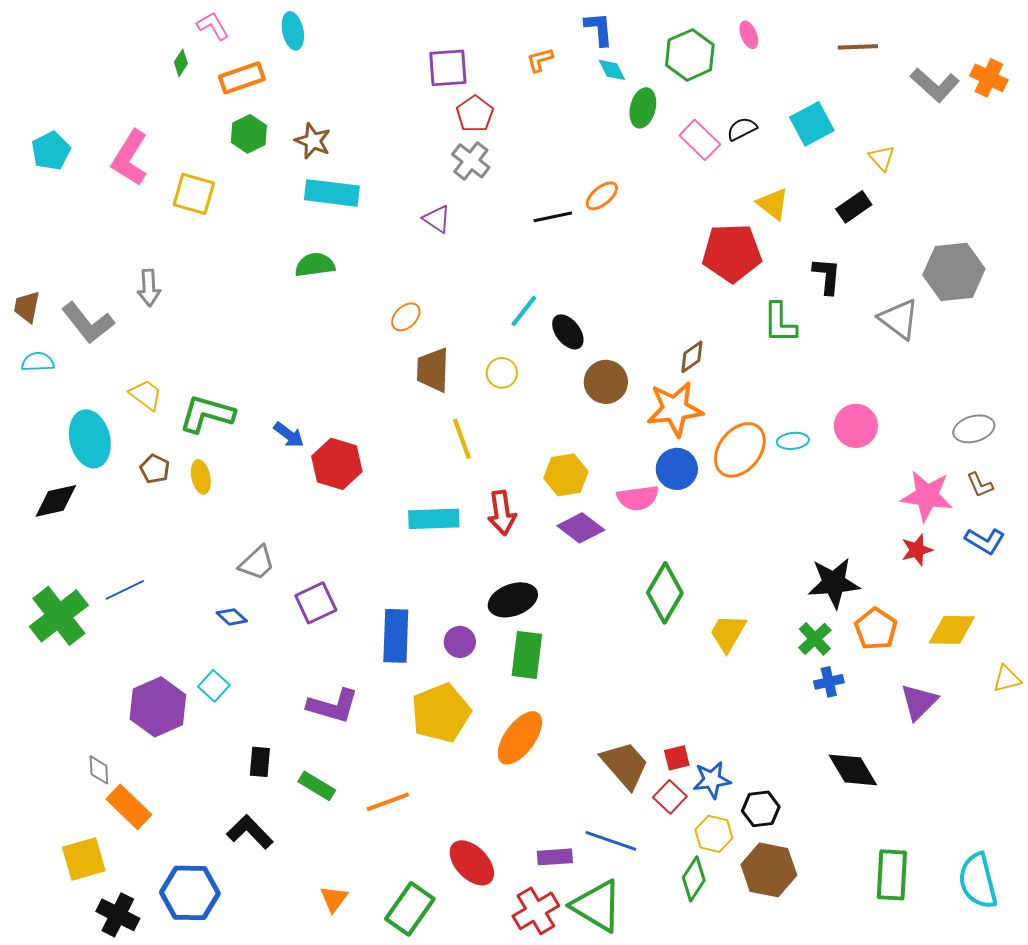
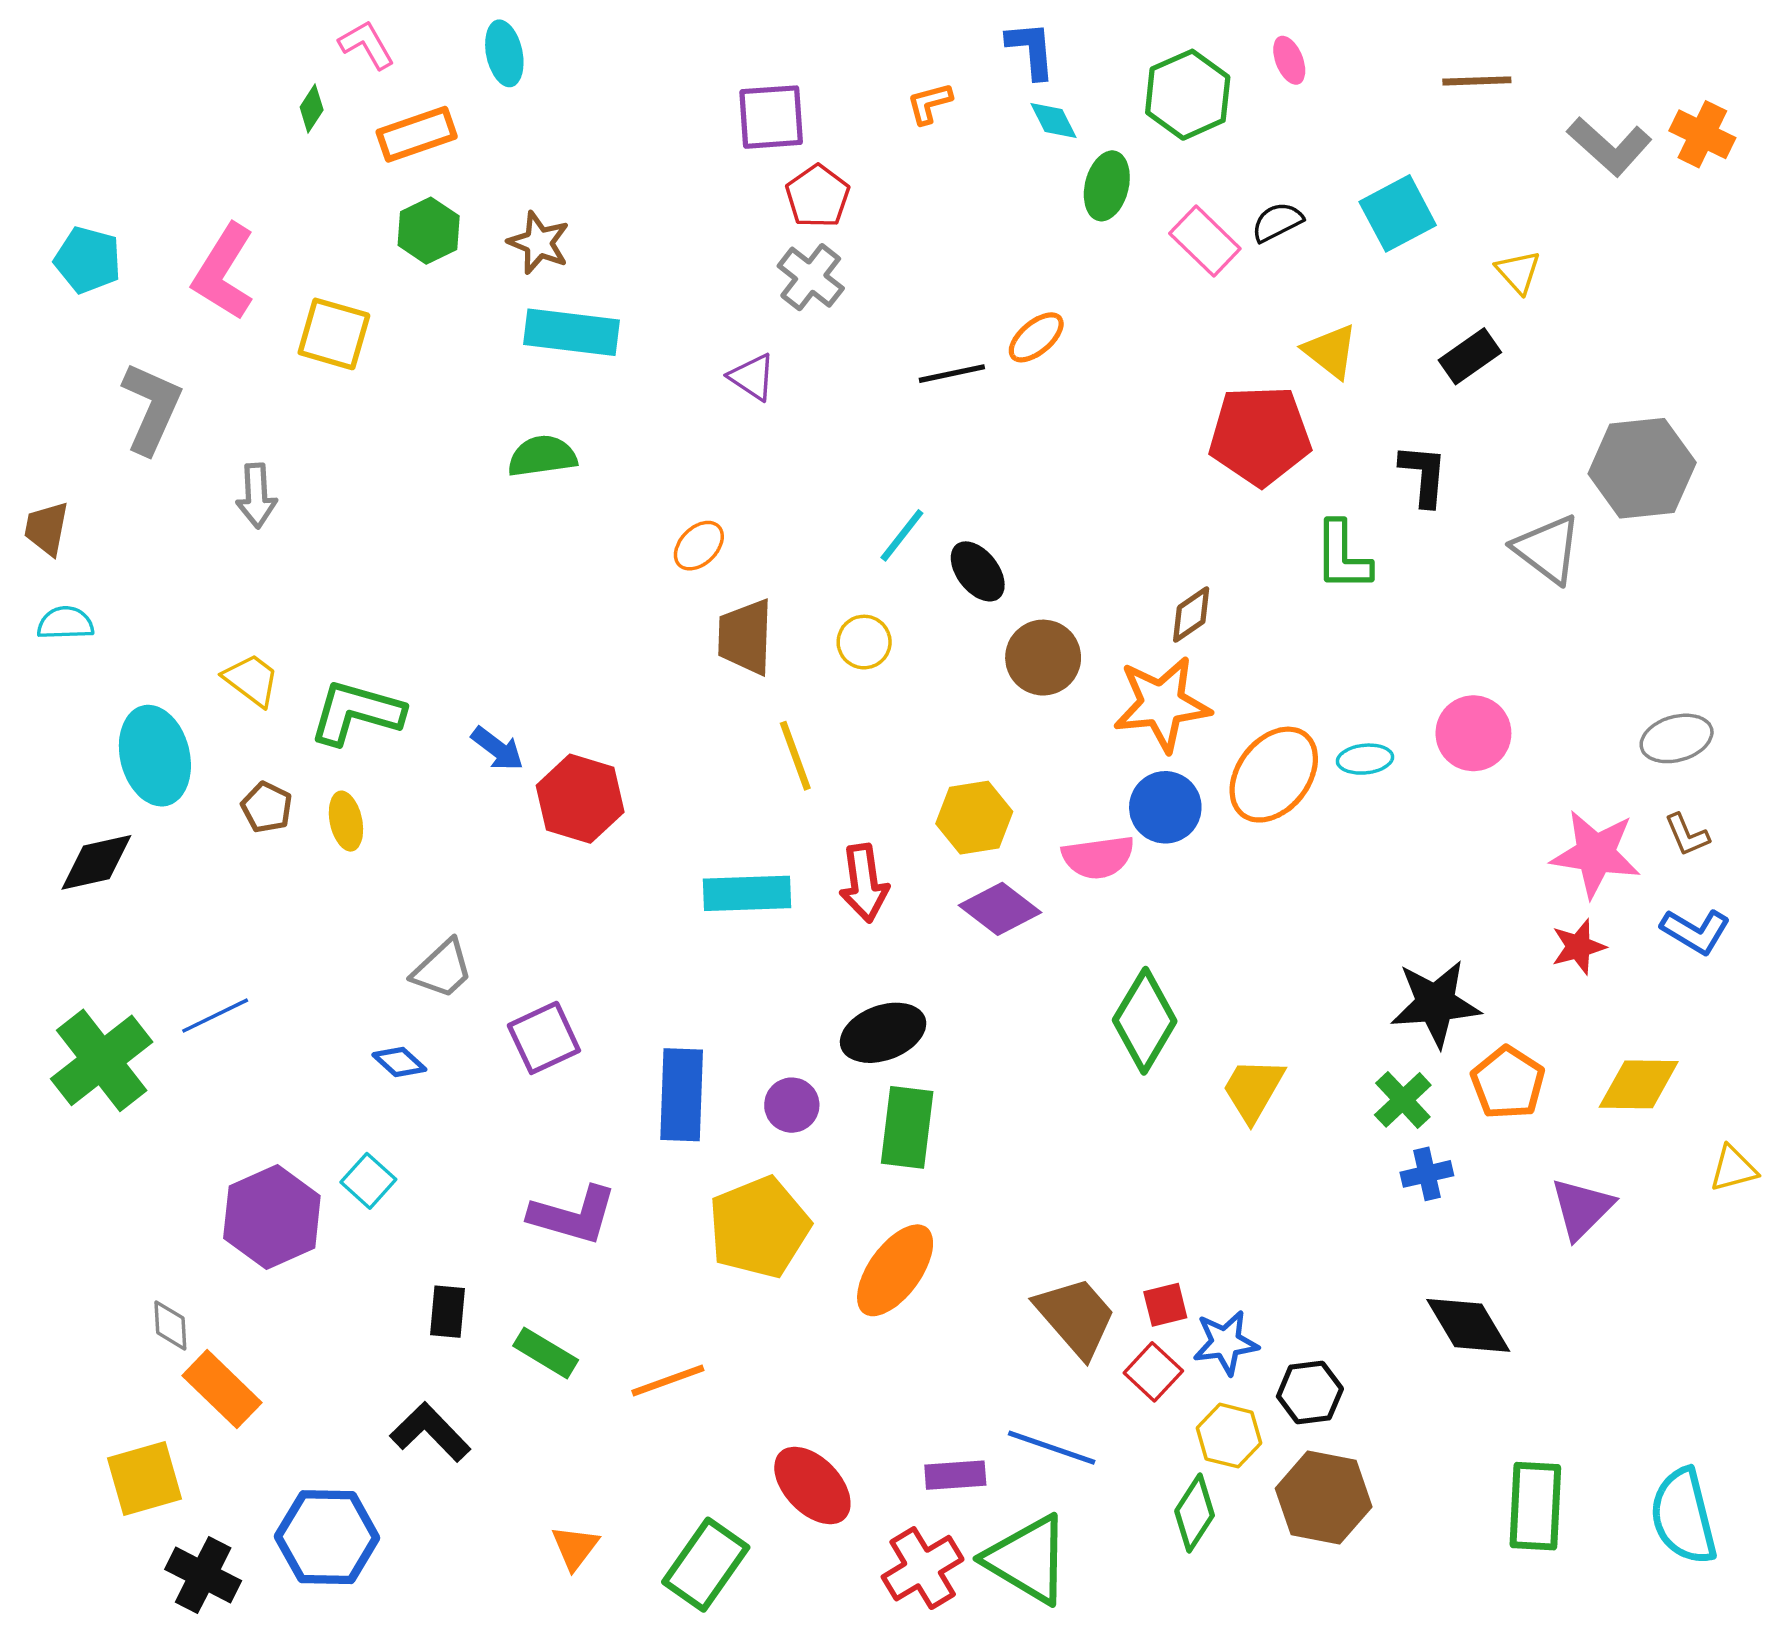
cyan pentagon: (51, 151) -> (88, 260), turned -30
gray L-shape: (88, 323) -> (151, 408), moved, turned -118

